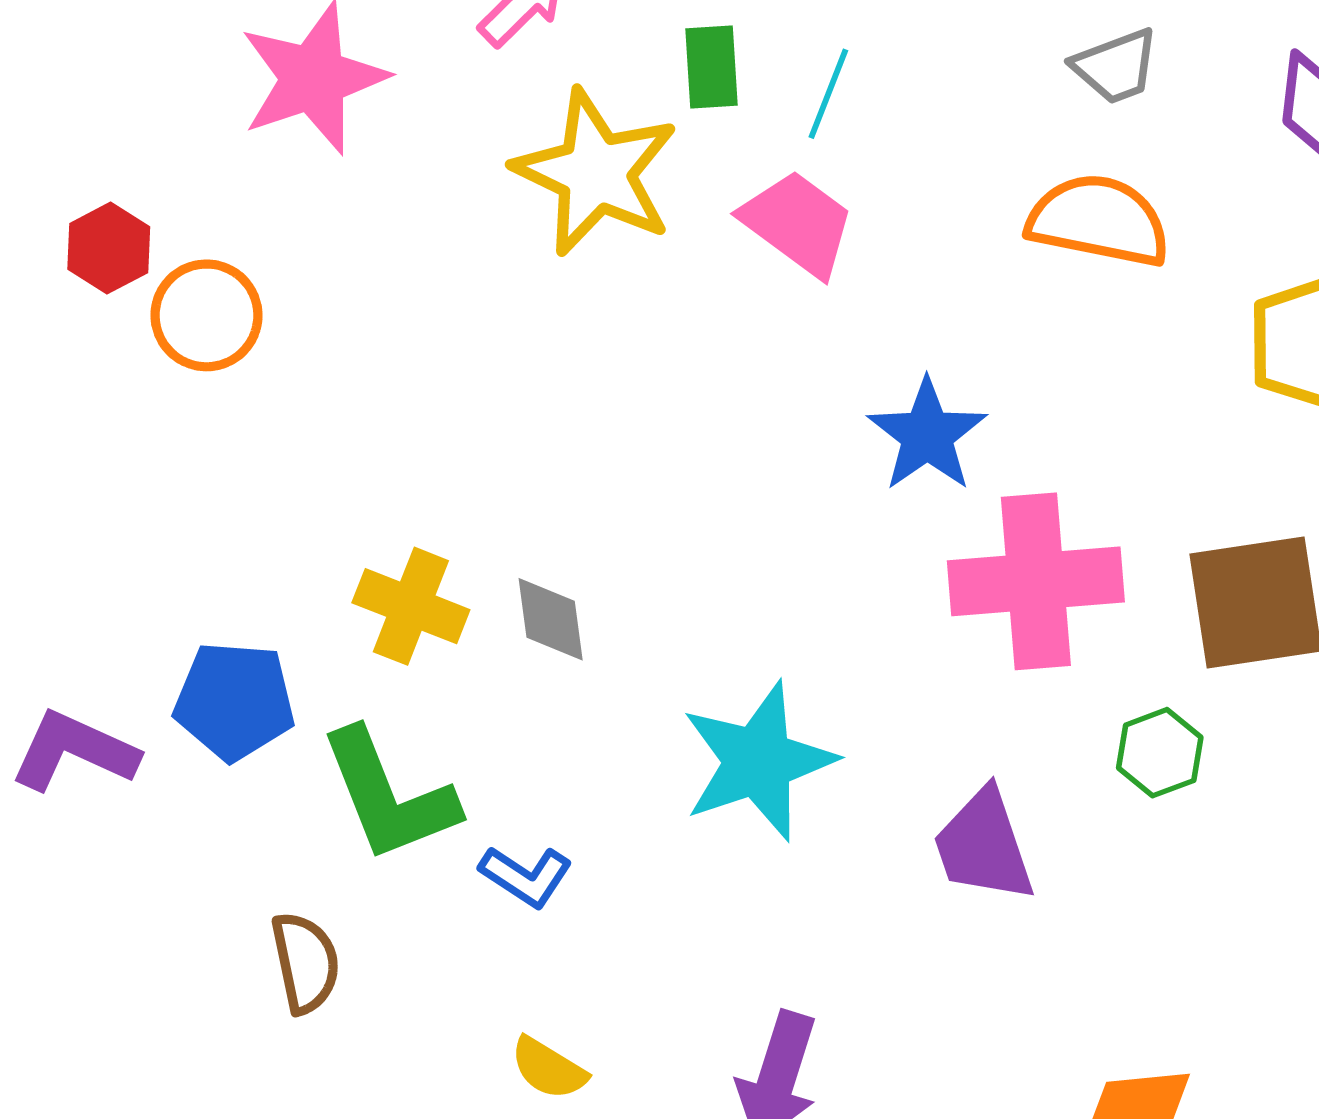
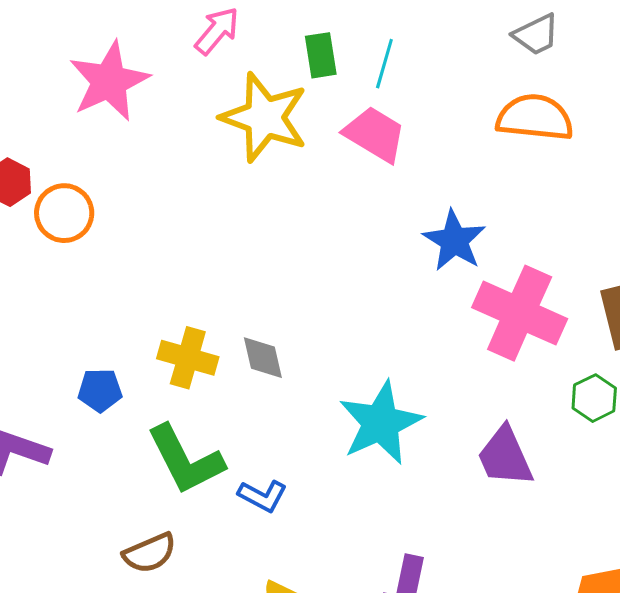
pink cross: (1036, 581) -> (520, 313), turned 34
blue pentagon: (235, 701) -> (100, 390), moved, size x0.7
brown semicircle: (305, 963) -> (150, 553), turned 84

